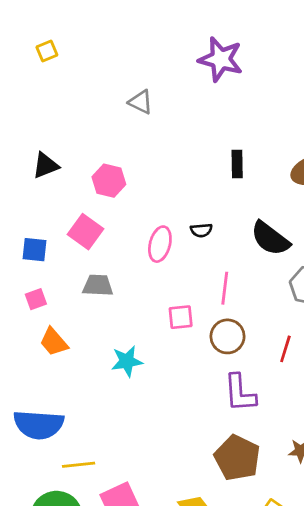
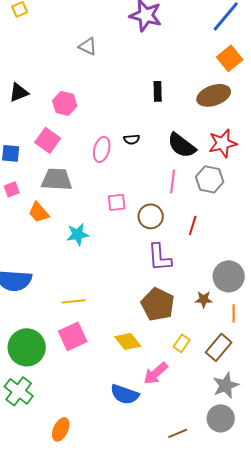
gray trapezoid: (98, 285) -> (57, 179), size x1.4
pink line: (225, 288) -> (173, 181), moved
orange trapezoid: (54, 342) -> (39, 212), moved
yellow line: (79, 465) -> (74, 301), moved

